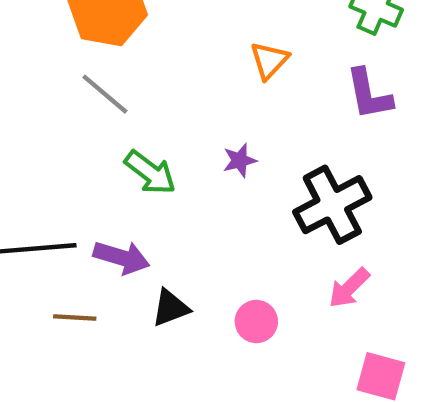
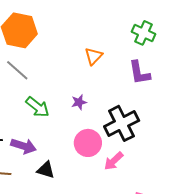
pink arrow: (349, 288) -> (114, 161), moved
black triangle: (171, 308) -> (46, 170), turned 36
pink circle: (256, 321) -> (88, 143), moved, size x1.4

